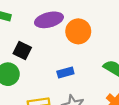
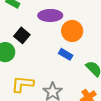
blue rectangle: (65, 73) -> (66, 54), moved, turned 32

